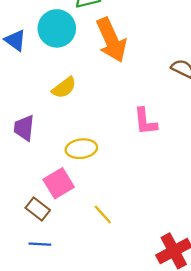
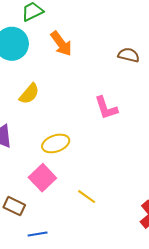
orange arrow: (111, 40) -> (61, 44), size x0.7
brown rectangle: (38, 209) -> (14, 206), moved

